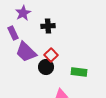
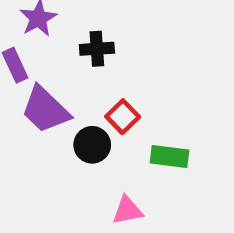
red square: (51, 55) -> (123, 117), moved

